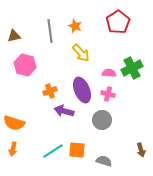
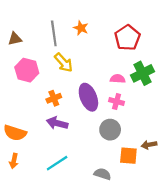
red pentagon: (118, 22) -> (127, 38), moved
yellow arrow: (81, 53) -> (64, 63), moved
purple arrow: (64, 111) -> (57, 123), moved
orange square: (77, 150) -> (128, 156), moved
brown arrow: (141, 150) -> (149, 145), moved, turned 96
gray semicircle: (104, 161) -> (103, 174), moved

